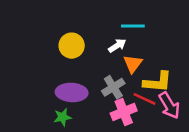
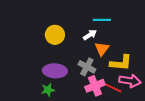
gray cross: (113, 87) -> (87, 67), turned -30
red line: (145, 99) -> (113, 88), moved
pink arrow: (169, 105) -> (130, 81), turned -50

